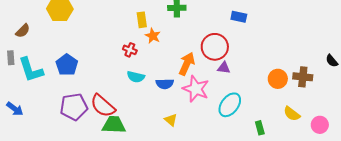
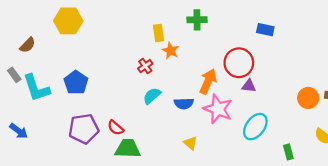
red cross: (130, 50) -> (145, 66), turned 32
gray rectangle: (11, 58) -> (14, 75), turned -32
cyan semicircle: (136, 77) -> (152, 96), turned 126
red semicircle: (103, 106) -> (116, 128), size x0.6

